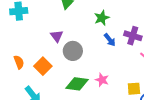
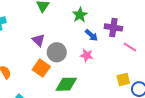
orange square: (43, 66) -> (41, 68), moved
pink star: (102, 80) -> (87, 55), moved

